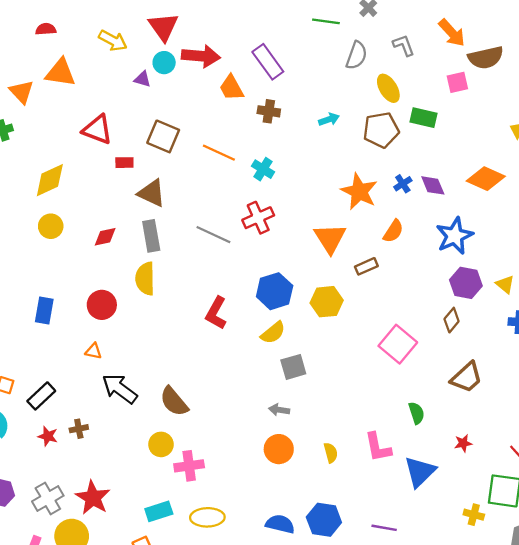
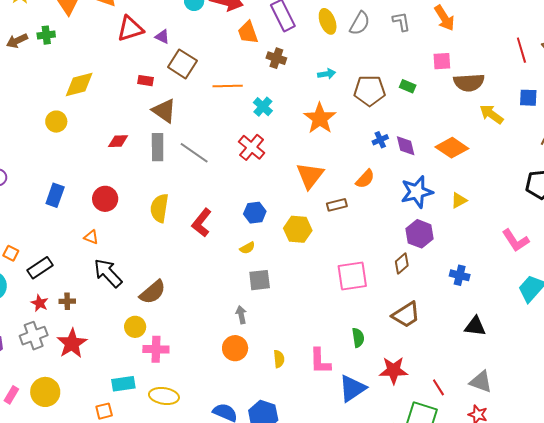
brown semicircle: (486, 58) -> (469, 82), moved
purple triangle: (142, 79) -> (162, 37), moved
yellow ellipse: (388, 88) -> (328, 21), moved
green rectangle: (423, 118) -> (408, 86), size x0.7
red triangle: (97, 130) -> (130, 29), moved, turned -48
orange line: (219, 153) -> (228, 86), turned -36
orange star: (359, 191) -> (320, 118), moved
red cross: (258, 218) -> (252, 147), turned -36
yellow circle: (51, 226) -> (56, 122), moved
gray line: (213, 235) -> (194, 153), moved
yellow semicircle: (145, 279) -> (159, 208), moved
yellow triangle: (505, 284) -> (459, 200), moved, turned 42
blue hexagon: (275, 291) -> (255, 213), size x0.7
yellow semicircle: (273, 333) -> (247, 248), size x0.7
pink square: (398, 344) -> (352, 276), turned 32
brown semicircle: (174, 402) -> (153, 292), turned -100
gray arrow: (279, 410) -> (241, 315), turned 60
red star: (463, 443) -> (394, 370), size x1.8
red star: (93, 498) -> (72, 343), moved
gray cross: (48, 499) -> (34, 336), moved

